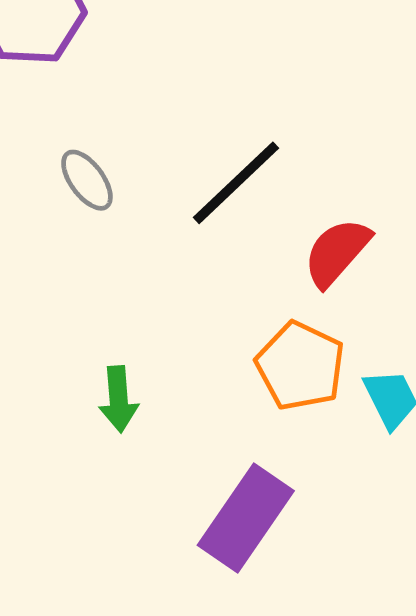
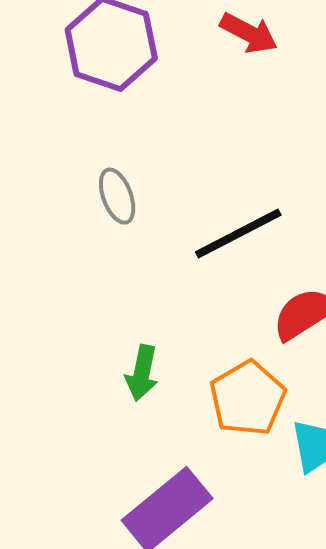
green arrow: (118, 399) -> (142, 373), moved

